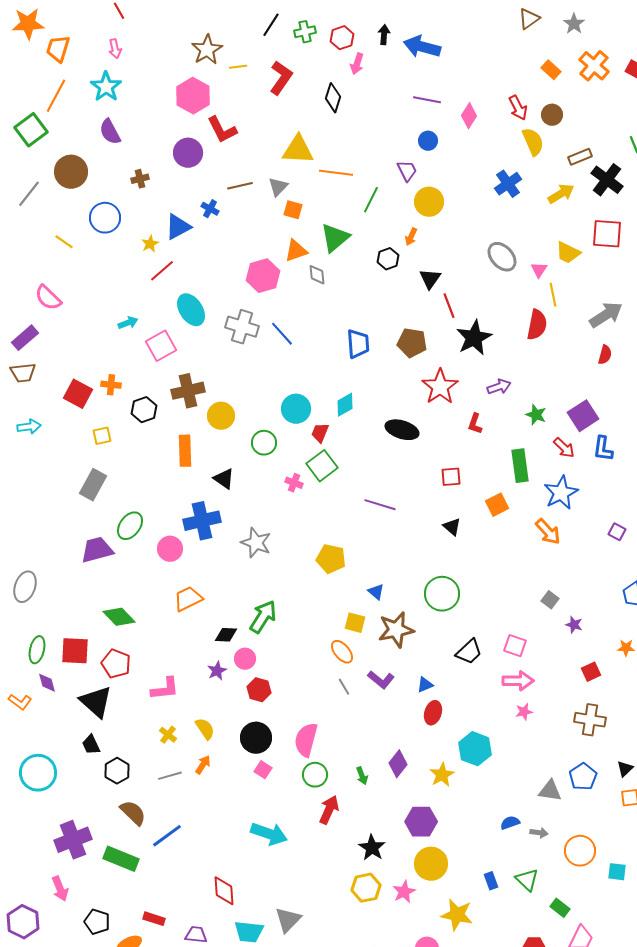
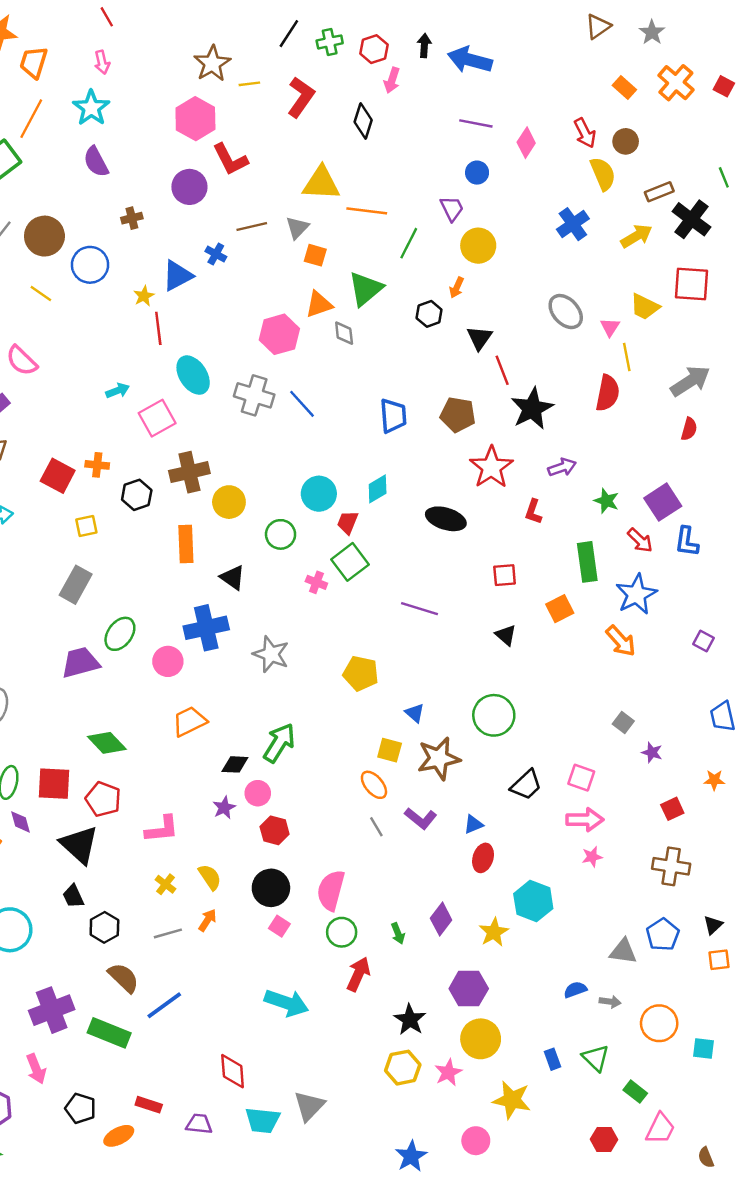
brown circle: (71, 172) -> (44, 236), moved
red line: (162, 271) -> (158, 328), turned -56

